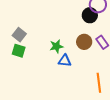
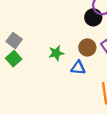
green square: (19, 51) -> (14, 59), turned 32
blue triangle: (65, 61) -> (78, 68), moved

